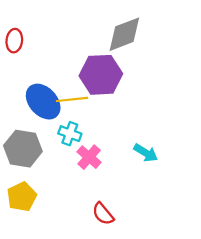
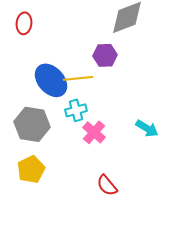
purple hexagon: (101, 75) -> (105, 55), size x0.6
cyan cross: (70, 134) -> (76, 110), turned -35

